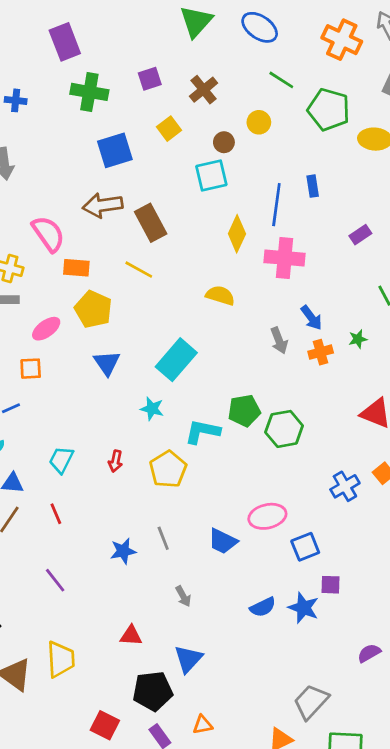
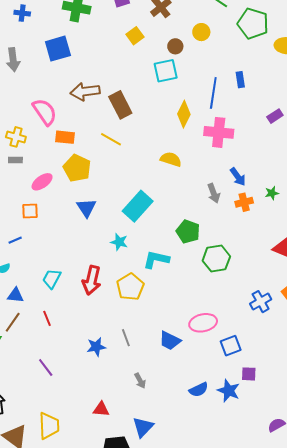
blue square: (115, 150) -> (58, 49), moved
green pentagon: (244, 411) -> (188, 232), moved, turned 30
red arrow: (115, 461) -> (92, 280), size x1.8

